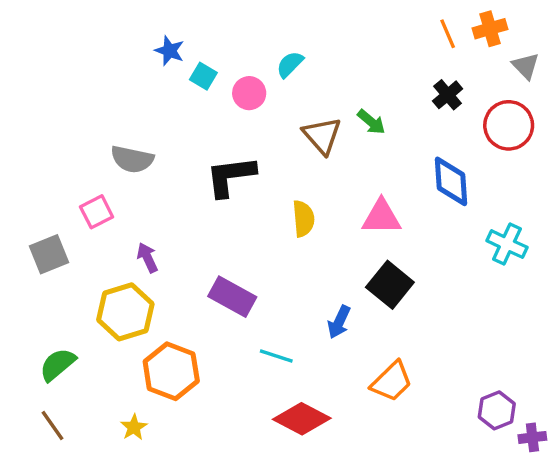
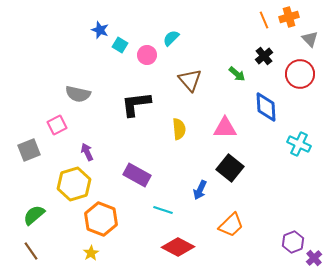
green arrow: (371, 122) -> (237, 74), moved
yellow star: (134, 427) -> (91, 253), moved
purple cross: (532, 437) -> (314, 258), turned -35

